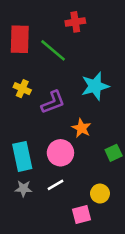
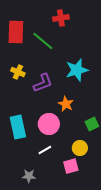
gray star: (23, 189) -> (29, 176), moved
yellow circle: (100, 194) -> (80, 148), moved
pink square: (81, 215) -> (71, 166), moved

